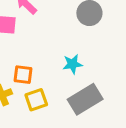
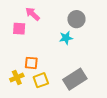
cyan star: (73, 64) -> (66, 38), moved

